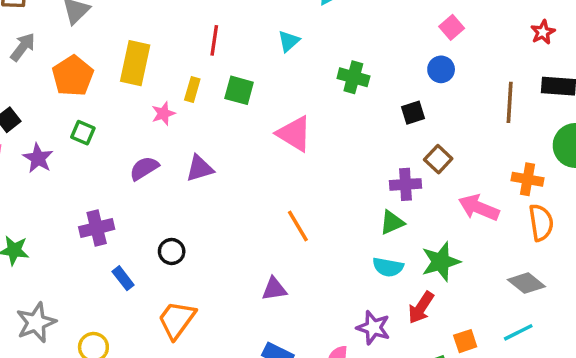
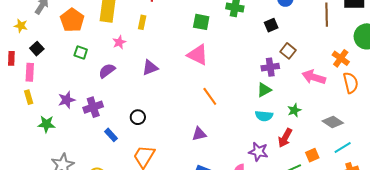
green square: (239, 90) -> (201, 22), moved
pink star: (163, 114) -> (119, 42), moved
pink triangle: (294, 134) -> (198, 55), moved
purple star: (38, 158) -> (67, 100), moved, turned 30
purple semicircle: (144, 168) -> (107, 71), moved
orange cross: (527, 179) -> (341, 58), turned 30
green star: (441, 262) -> (294, 110), size x0.6
gray diamond: (526, 283) -> (333, 122), moved

